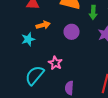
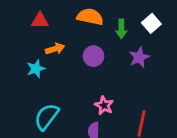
pink star: (55, 63) -> (104, 105), moved

